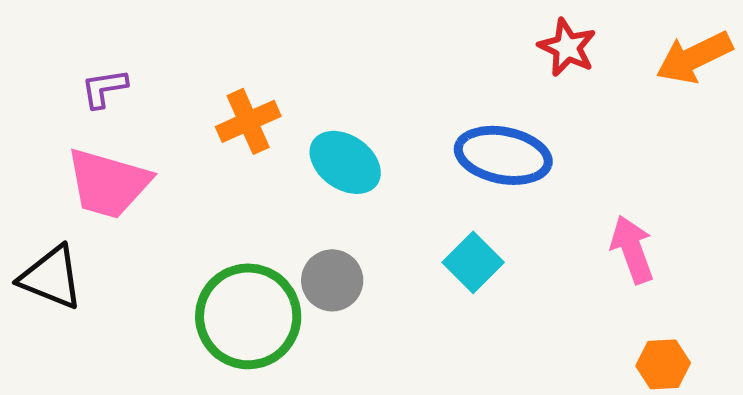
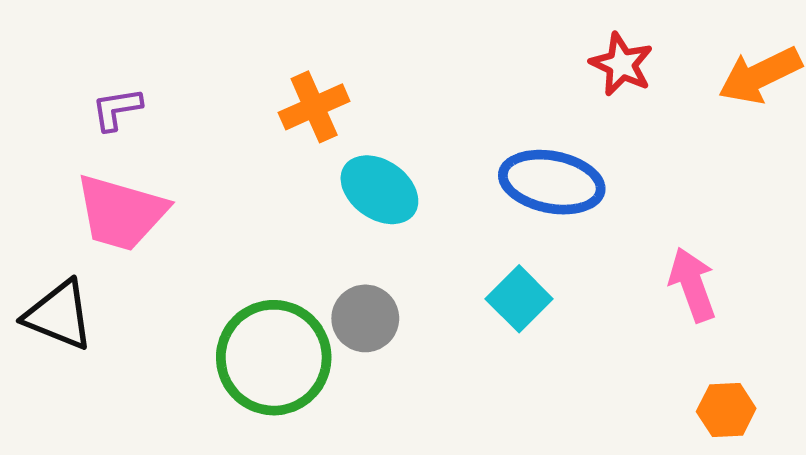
orange cross: (248, 121) -> (314, 107), moved

